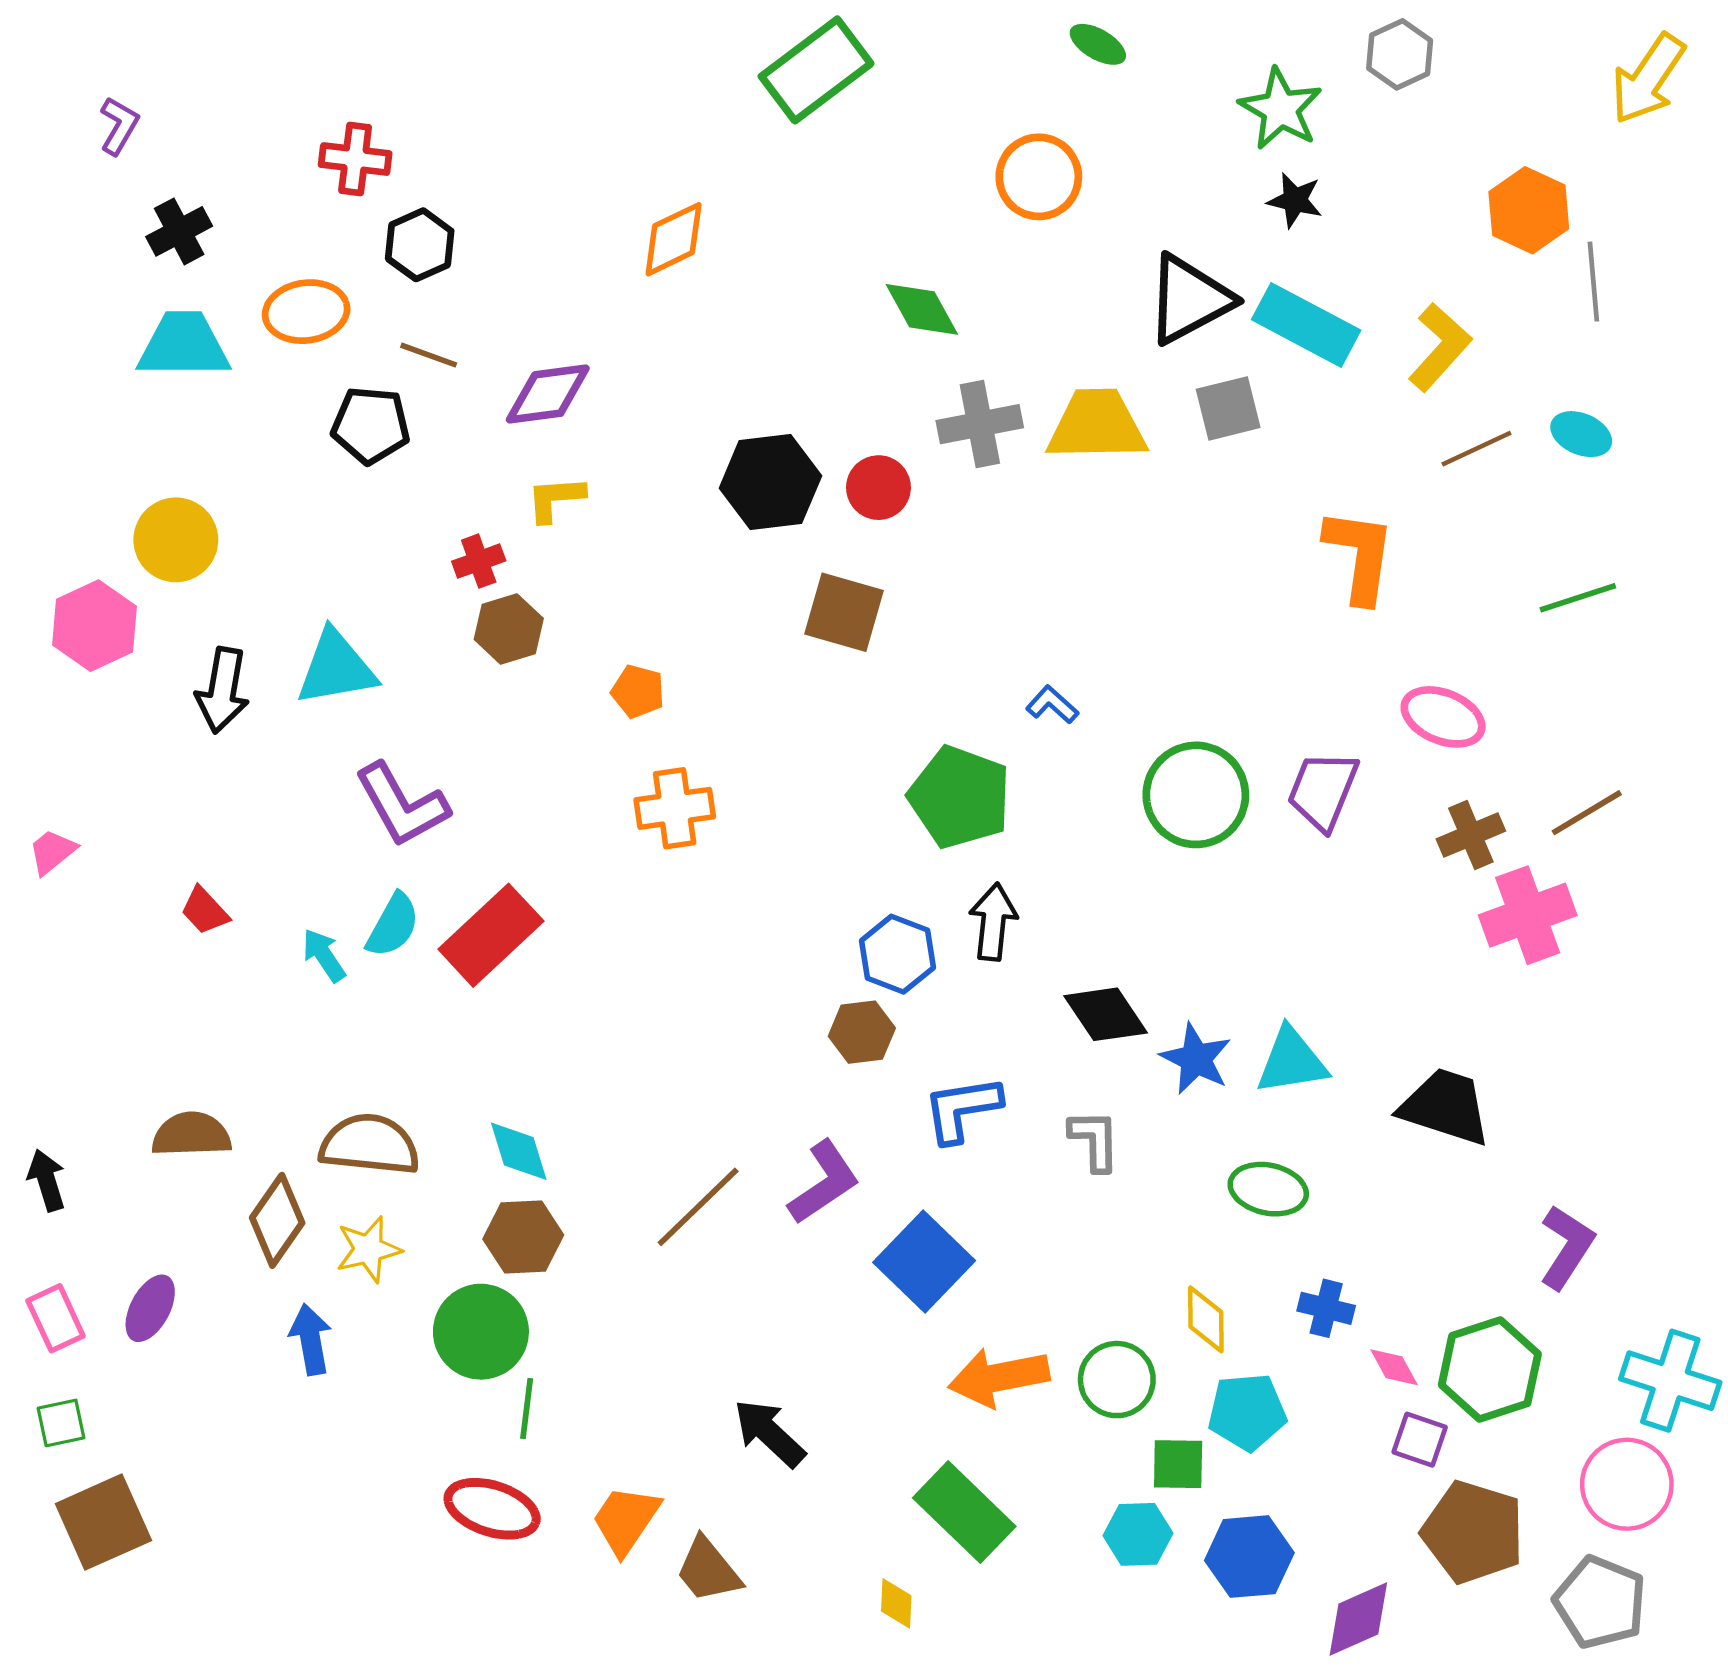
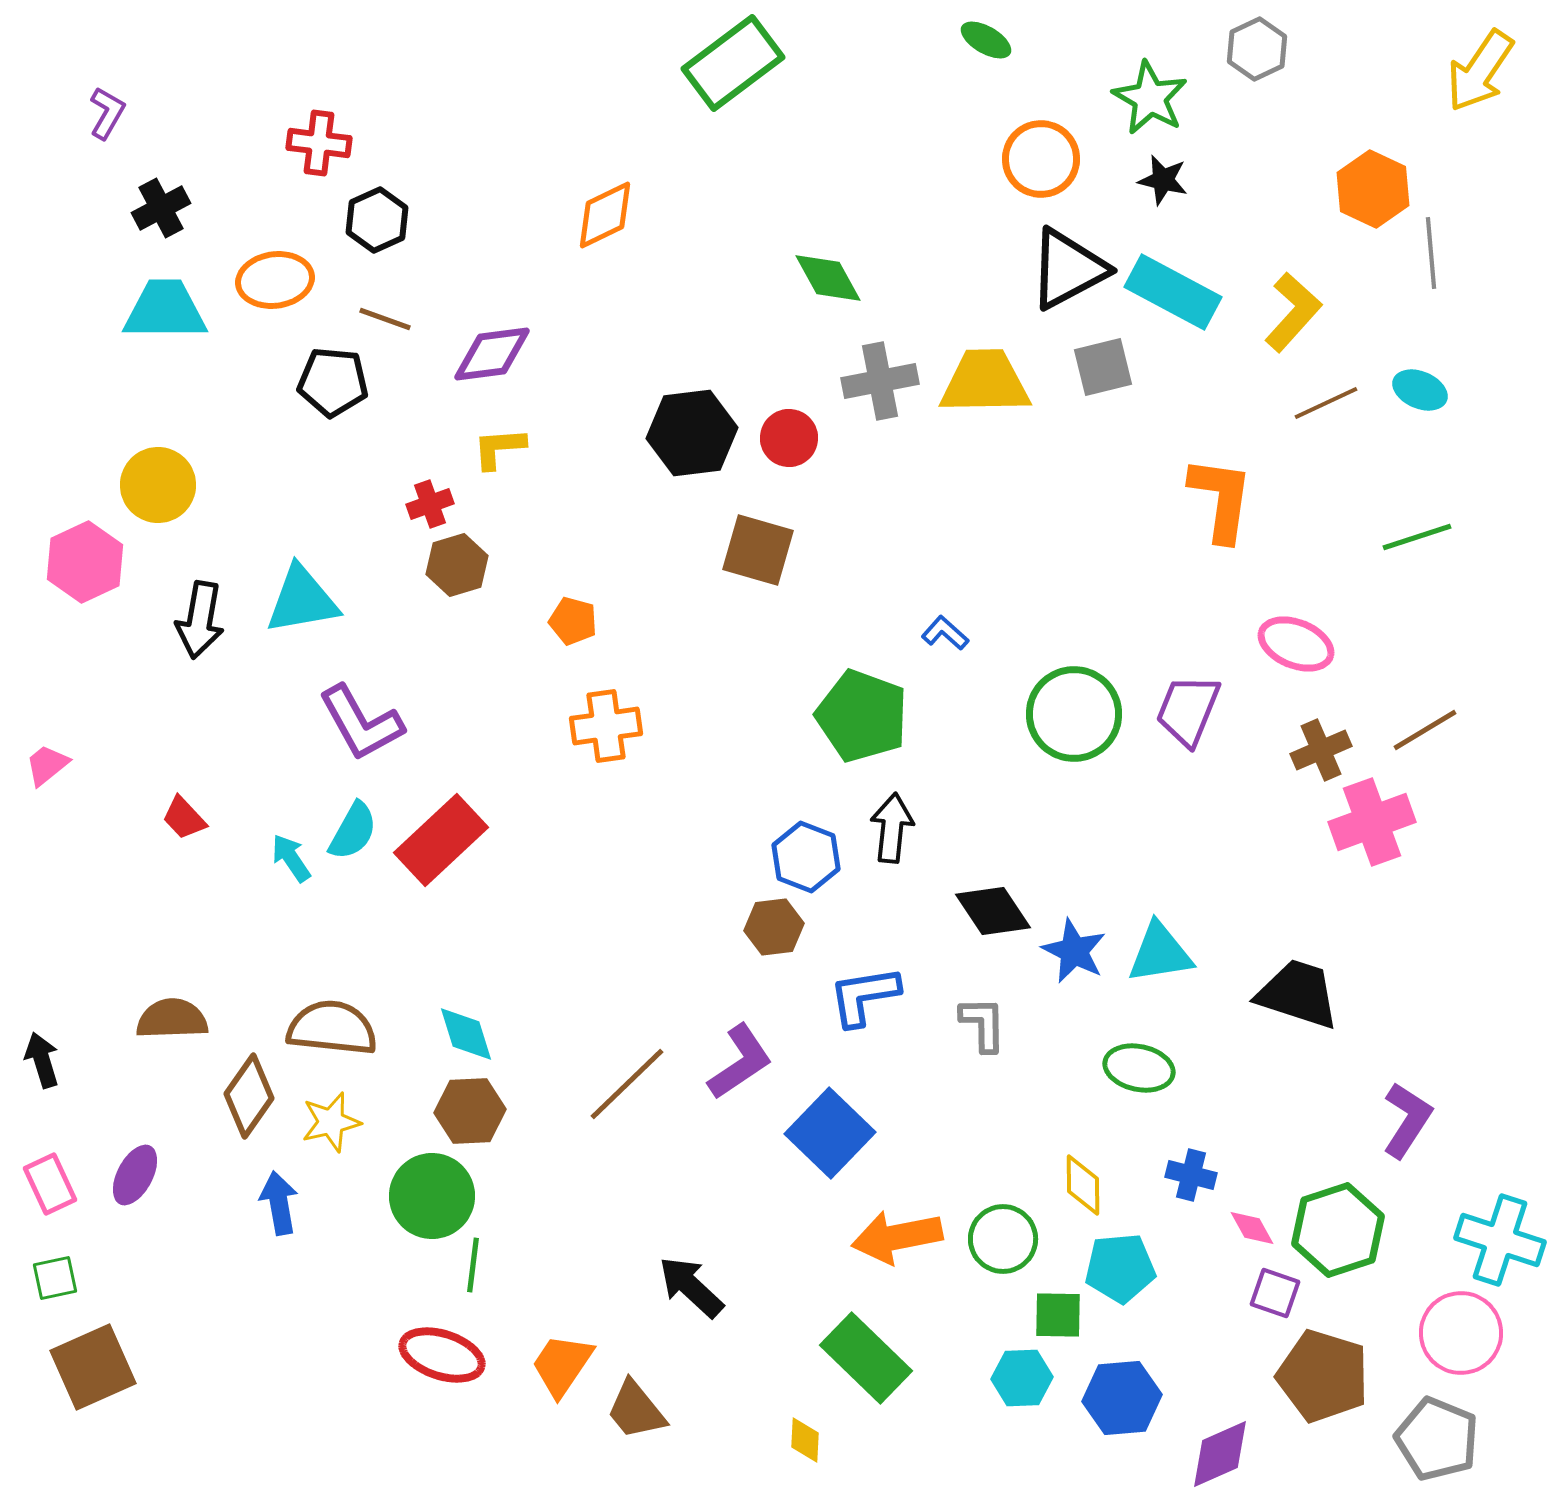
orange circle: (1039, 177) -> (1041, 159), moved

